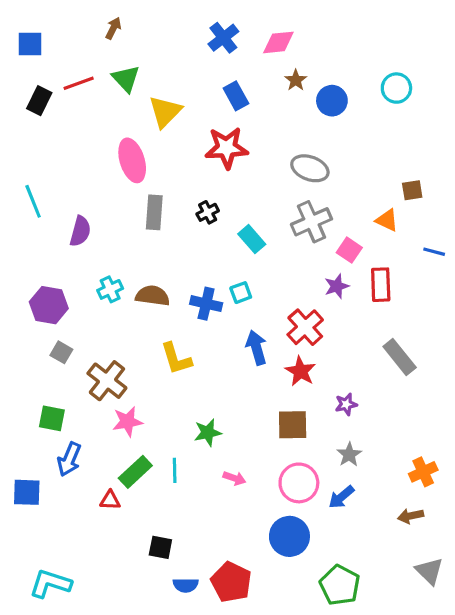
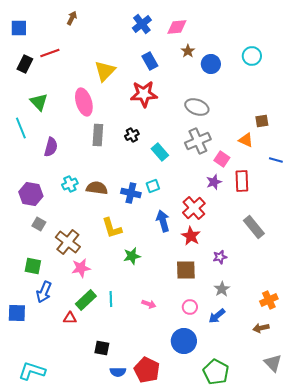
green triangle: (126, 79) -> (39, 102), moved
green star: (208, 433) -> (132, 256), moved
pink circle: (299, 483) -> (190, 307), size x0.6

